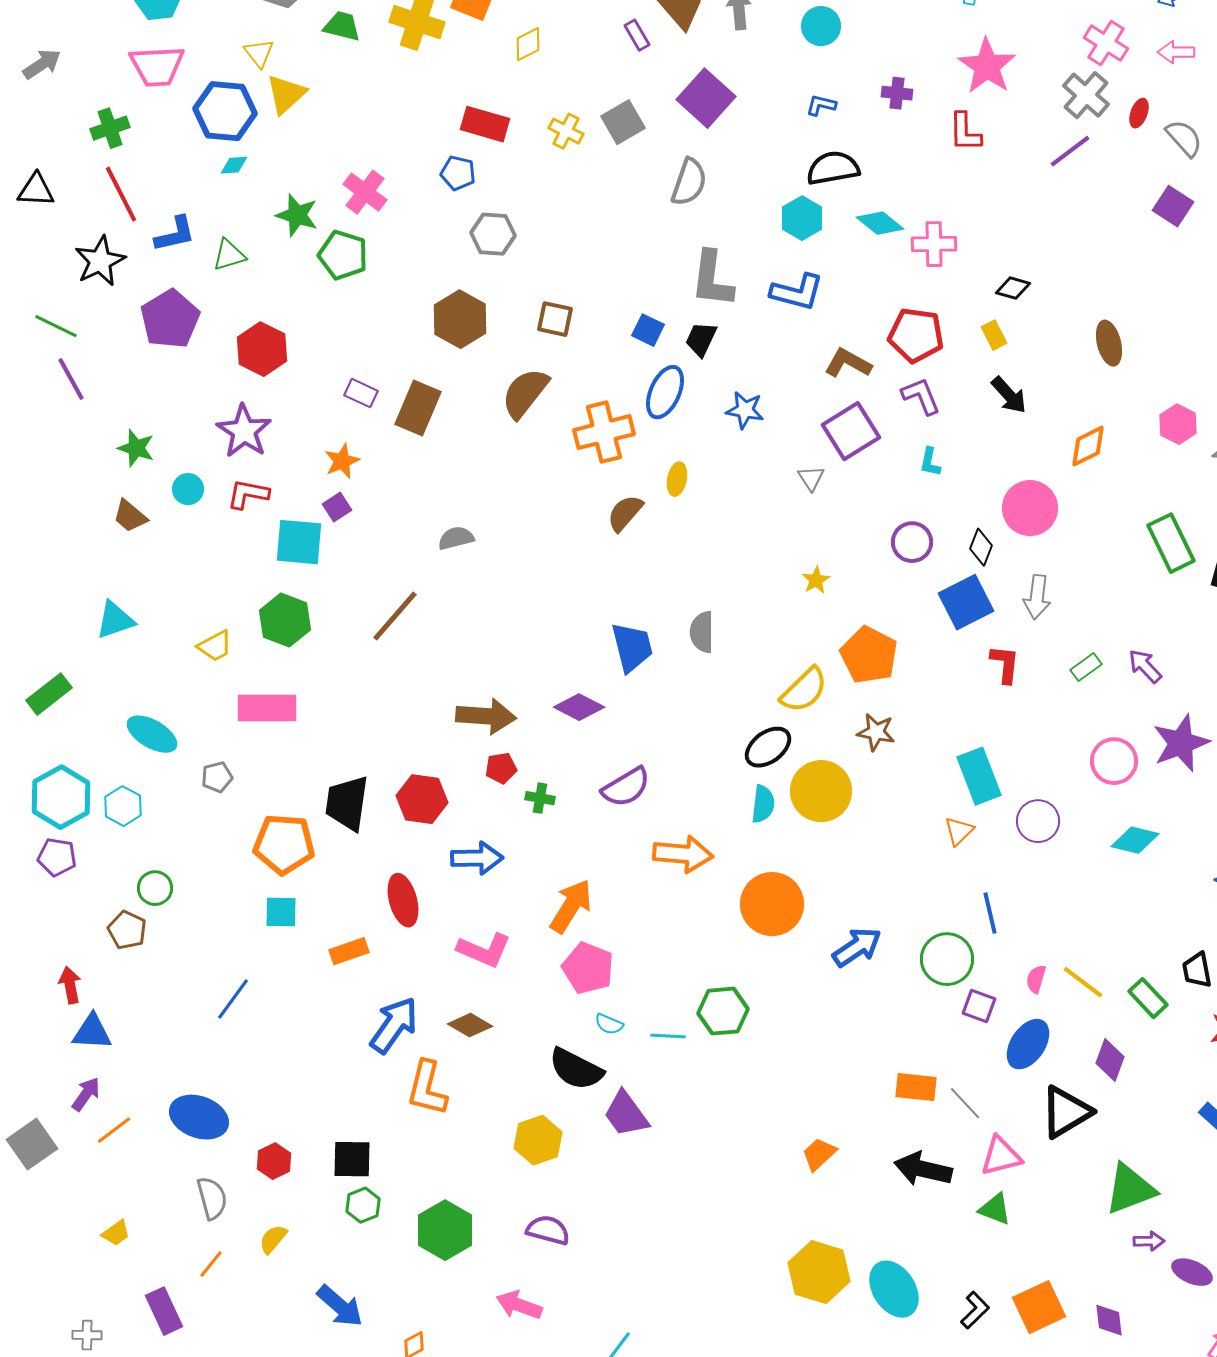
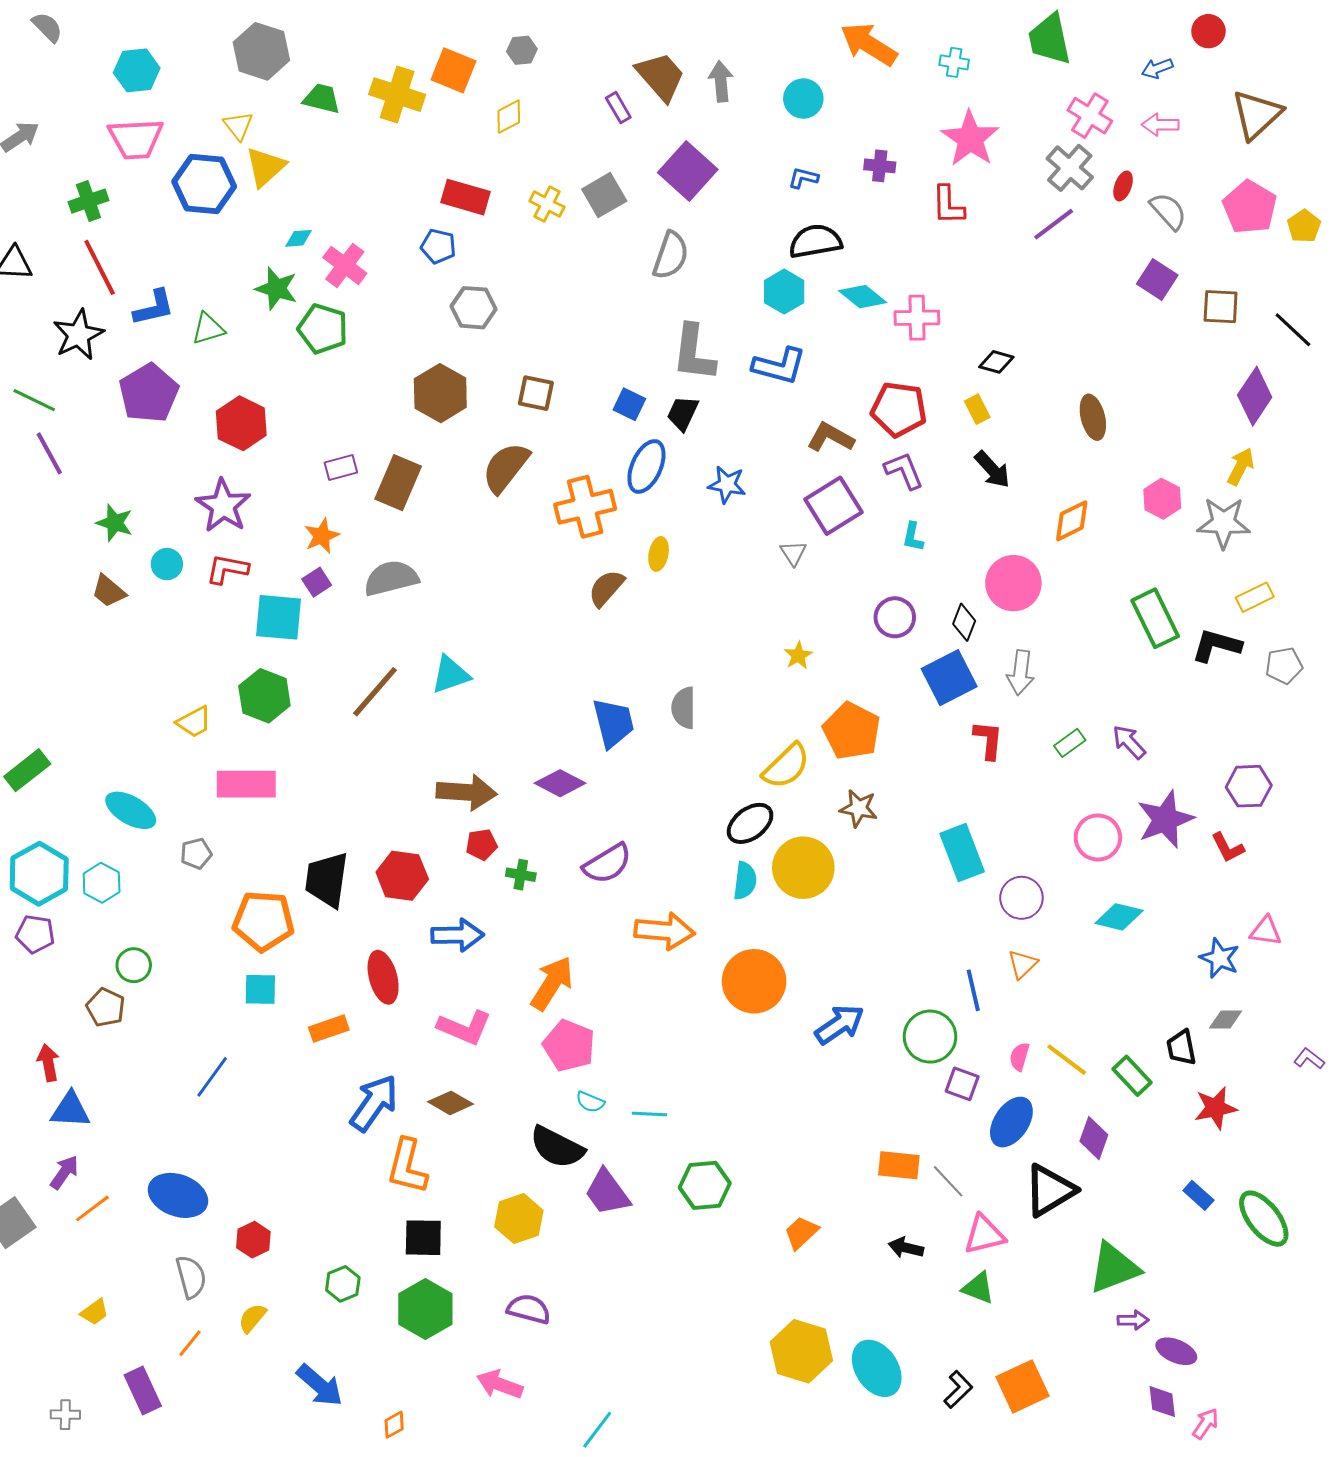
cyan diamond: (234, 165) -> (299, 238), moved
purple rectangle: (361, 393) -> (341, 468), turned -40
gray semicircle: (456, 538) -> (391, 578), moved, size x1.5
cyan triangle: (115, 620) -> (450, 675), moved
orange triangle: (959, 831) -> (1022, 964), moved
green hexagon: (723, 1011) -> (705, 1185), moved
black square: (352, 1159) -> (423, 1238), moved
black arrow: (923, 1169) -> (906, 1248), size x0.6
purple diamond: (1109, 1320) -> (1162, 1402), moved

